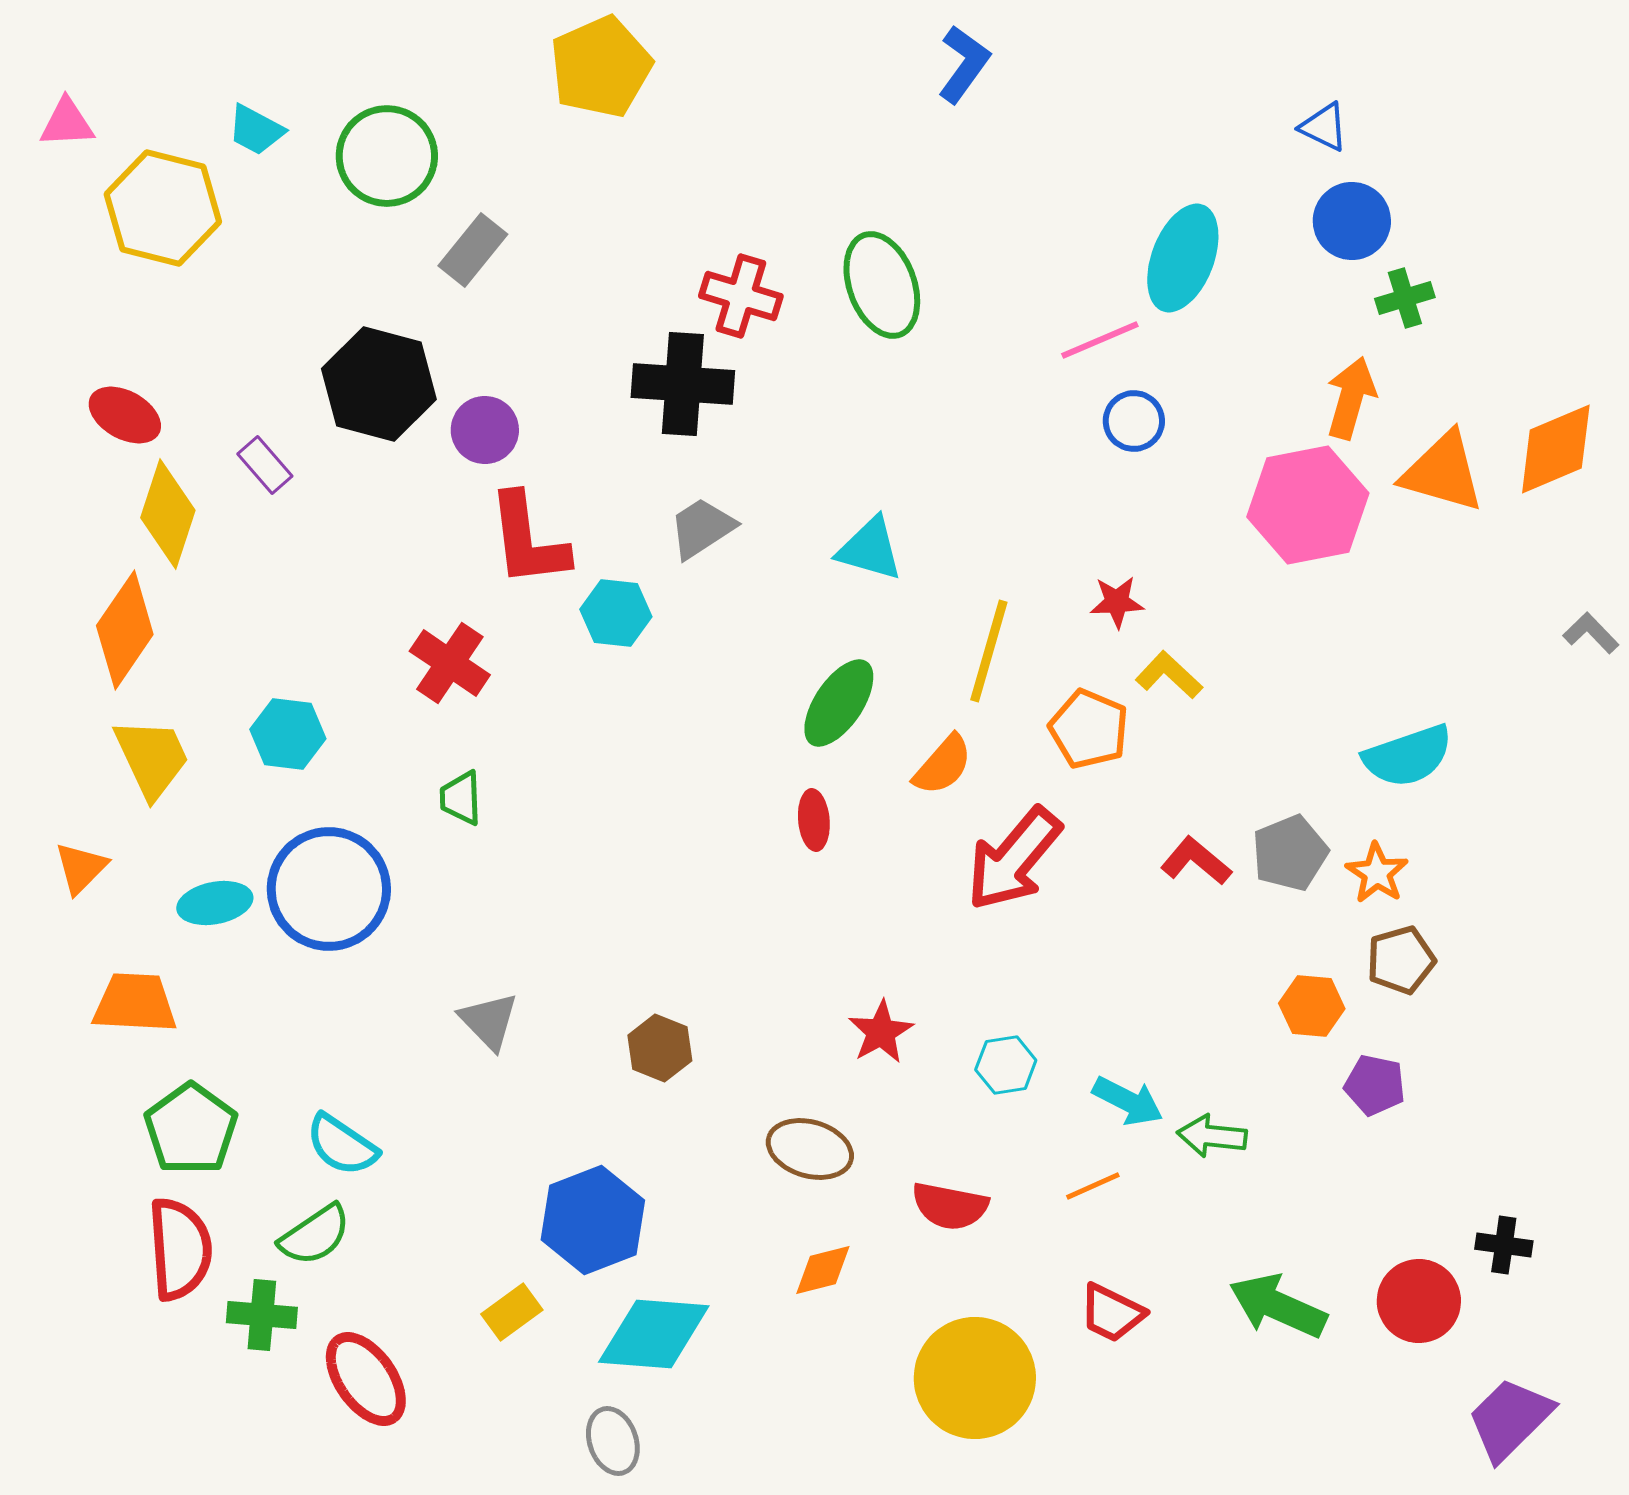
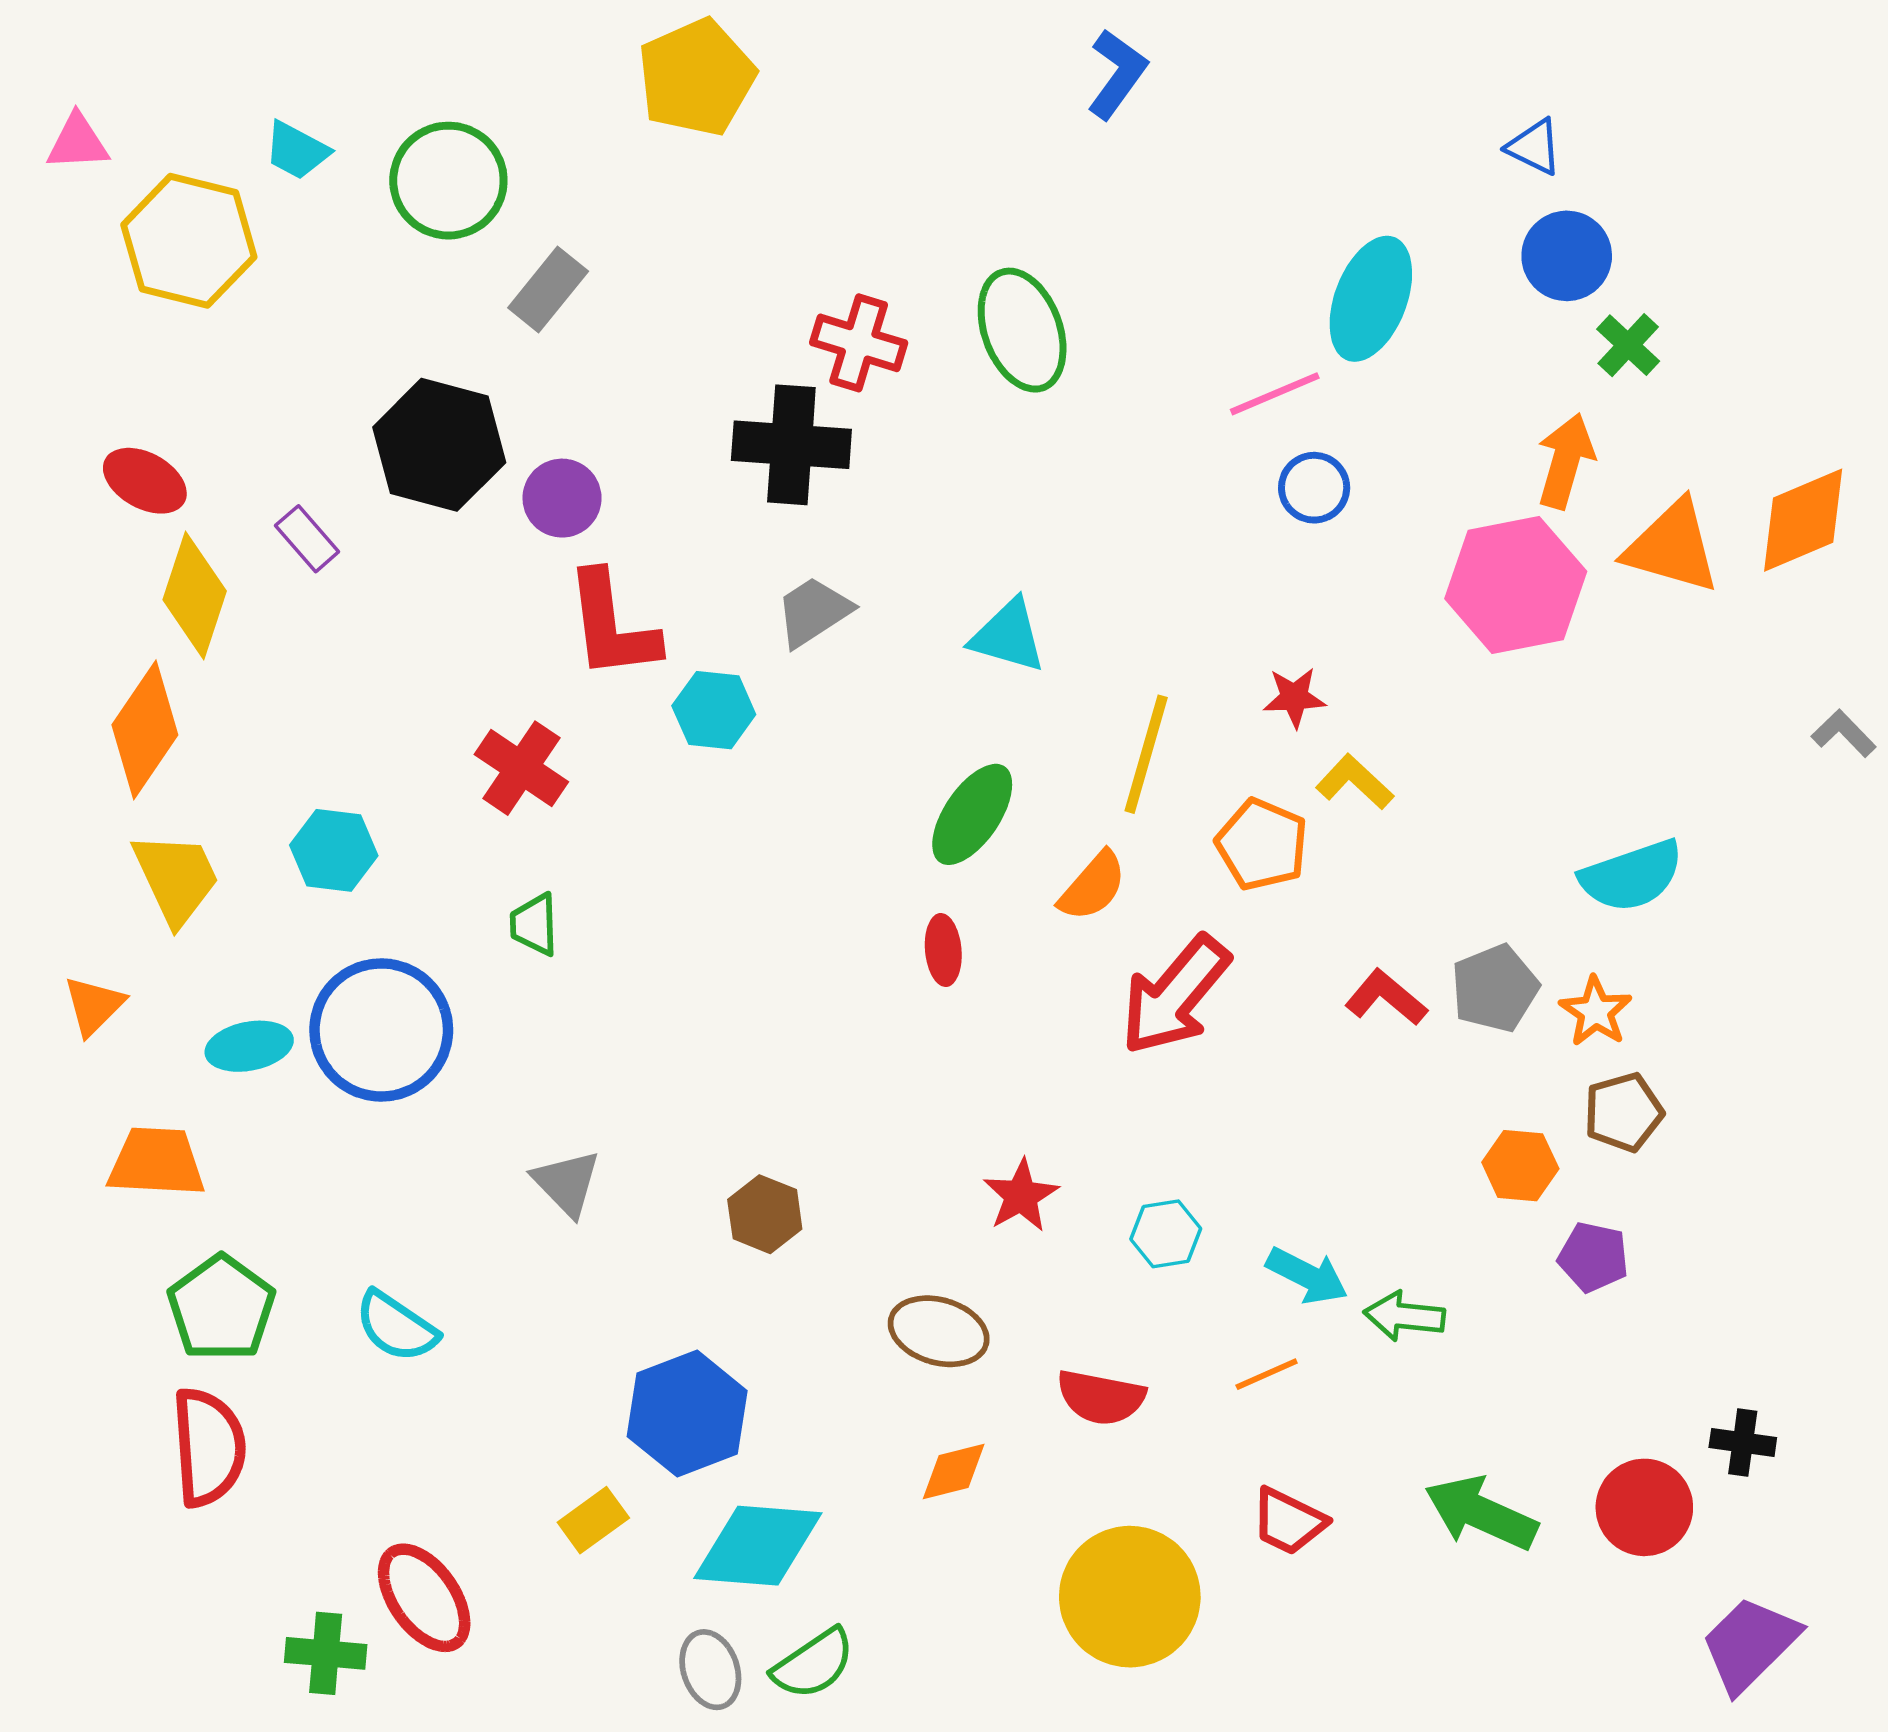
green cross: (1405, 298) -> (1628, 345), turned -30
green semicircle: (315, 1235) -> (813, 1664), moved
green cross: (262, 1315) -> (326, 1653), moved

